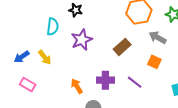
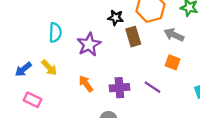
black star: (76, 10) -> (116, 18), moved
brown rectangle: (122, 47) -> (133, 37), moved, turned -60
orange arrow: (77, 86) -> (86, 84), moved

